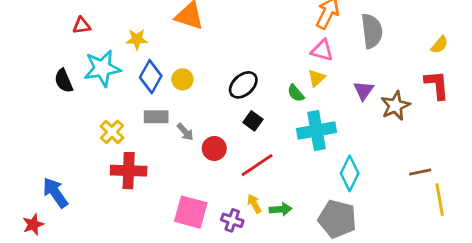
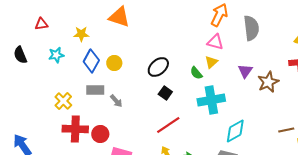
cyan star: (102, 68) -> (56, 55), size x0.6
black semicircle: (64, 81) -> (20, 55), moved
red circle: (214, 148) -> (100, 134), moved
cyan diamond: (350, 173) -> (235, 131), turned 35

